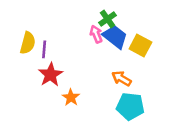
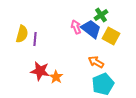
green cross: (108, 19) -> (101, 15), moved
red star: (51, 75) -> (40, 71), moved, turned -30
cyan pentagon: (130, 106) -> (103, 84), turned -30

